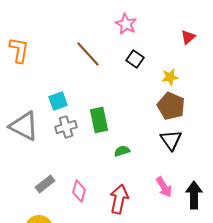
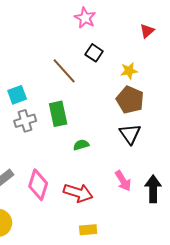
brown line: (88, 54) -> (64, 71), moved
pink diamond: (79, 191) -> (38, 185), size x1.4
red arrow: (119, 199) -> (78, 193), turned 96

